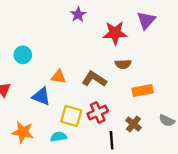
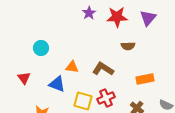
red star: (115, 33) -> (117, 17), moved
brown semicircle: (123, 64) -> (128, 46), moved

